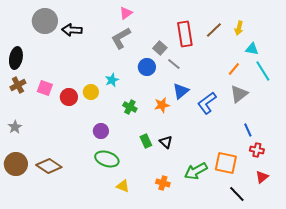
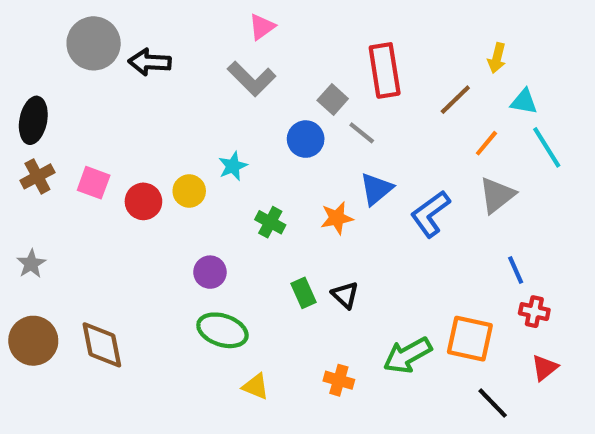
brown line: (214, 30) -> (455, 100), moved
gray L-shape: (121, 38) -> (252, 79), turned -105
brown diamond: (49, 166) -> (102, 345), turned 45

